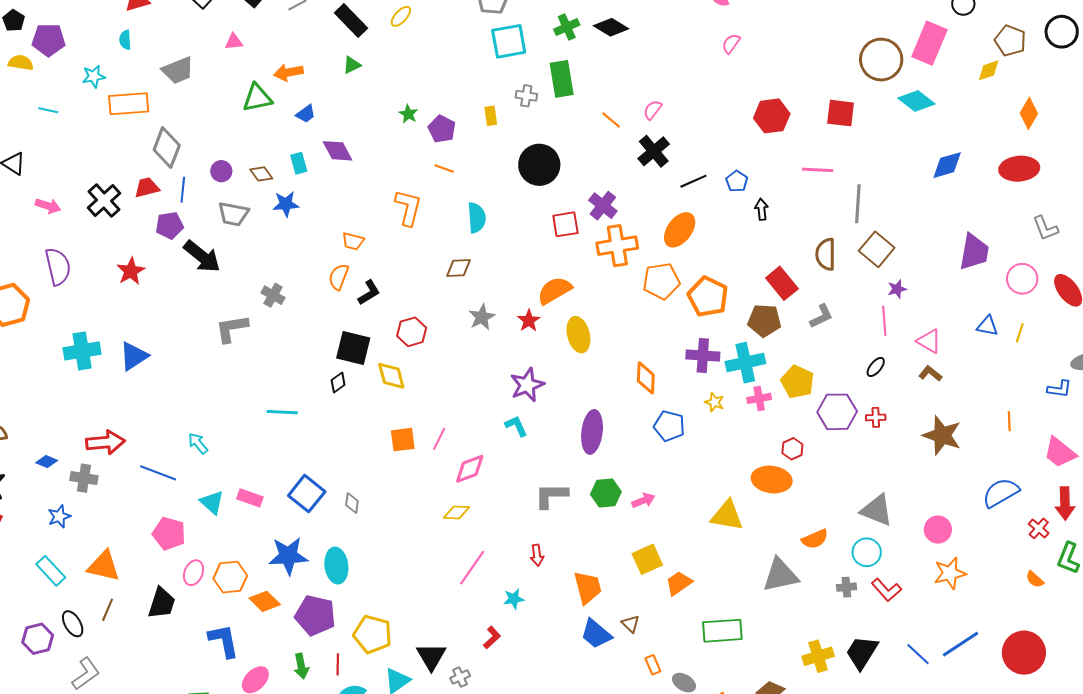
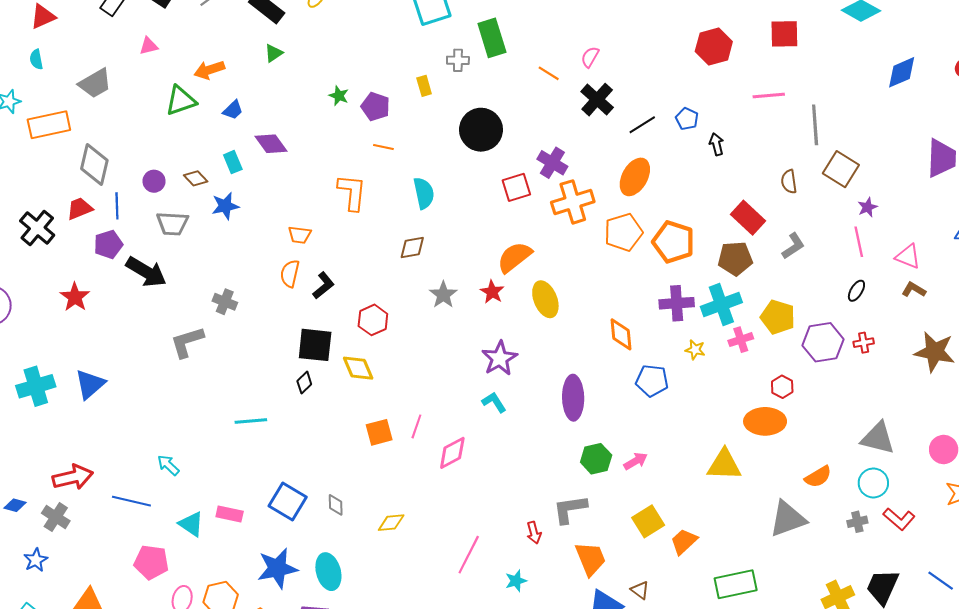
brown semicircle: (826, 254) -> (789, 182), size x0.7
gray cross: (84, 478) -> (56, 517), turned 32
gray L-shape: (551, 496) -> (570, 509), moved
yellow diamond: (457, 512) -> (391, 523), moved

